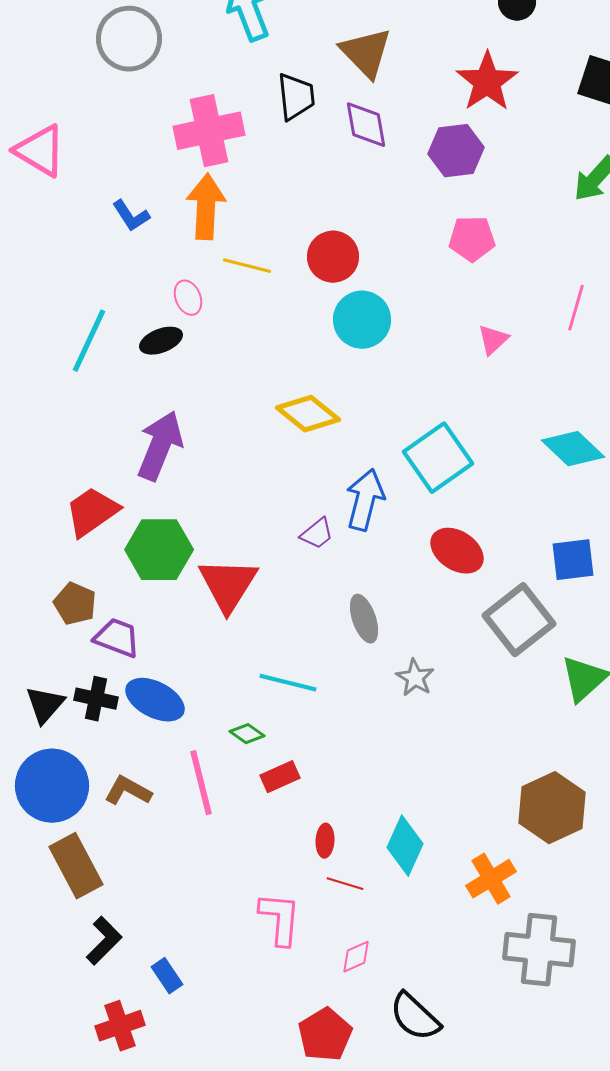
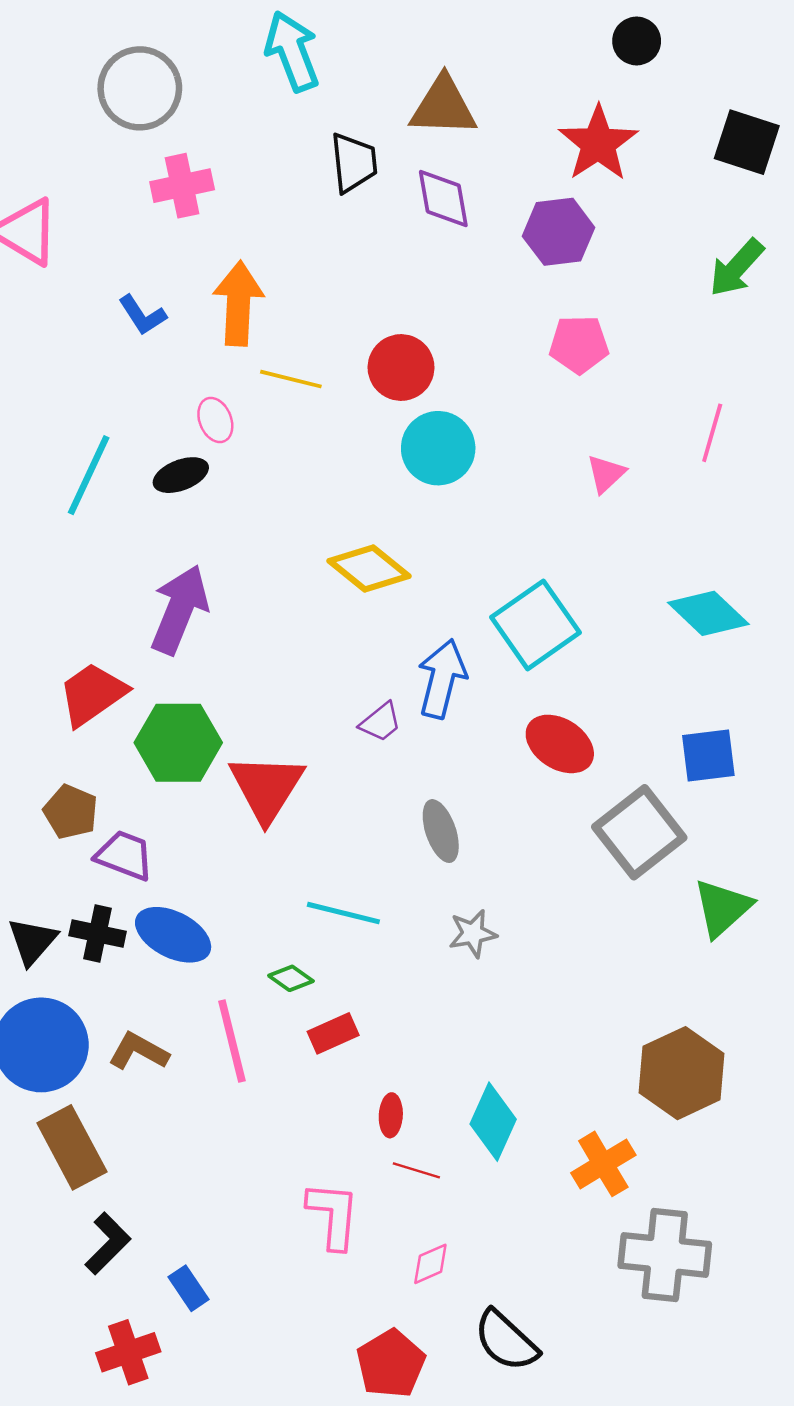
brown triangle: (366, 53) -> (443, 106), turned -44
pink cross: (209, 131) -> (182, 186), moved, size x0.7
gray star: (415, 678) -> (473, 933), moved, turned 30

